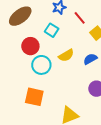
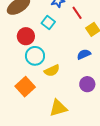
yellow semicircle: (66, 55) -> (52, 71), moved
orange square: (34, 97) -> (25, 87), turned 30

